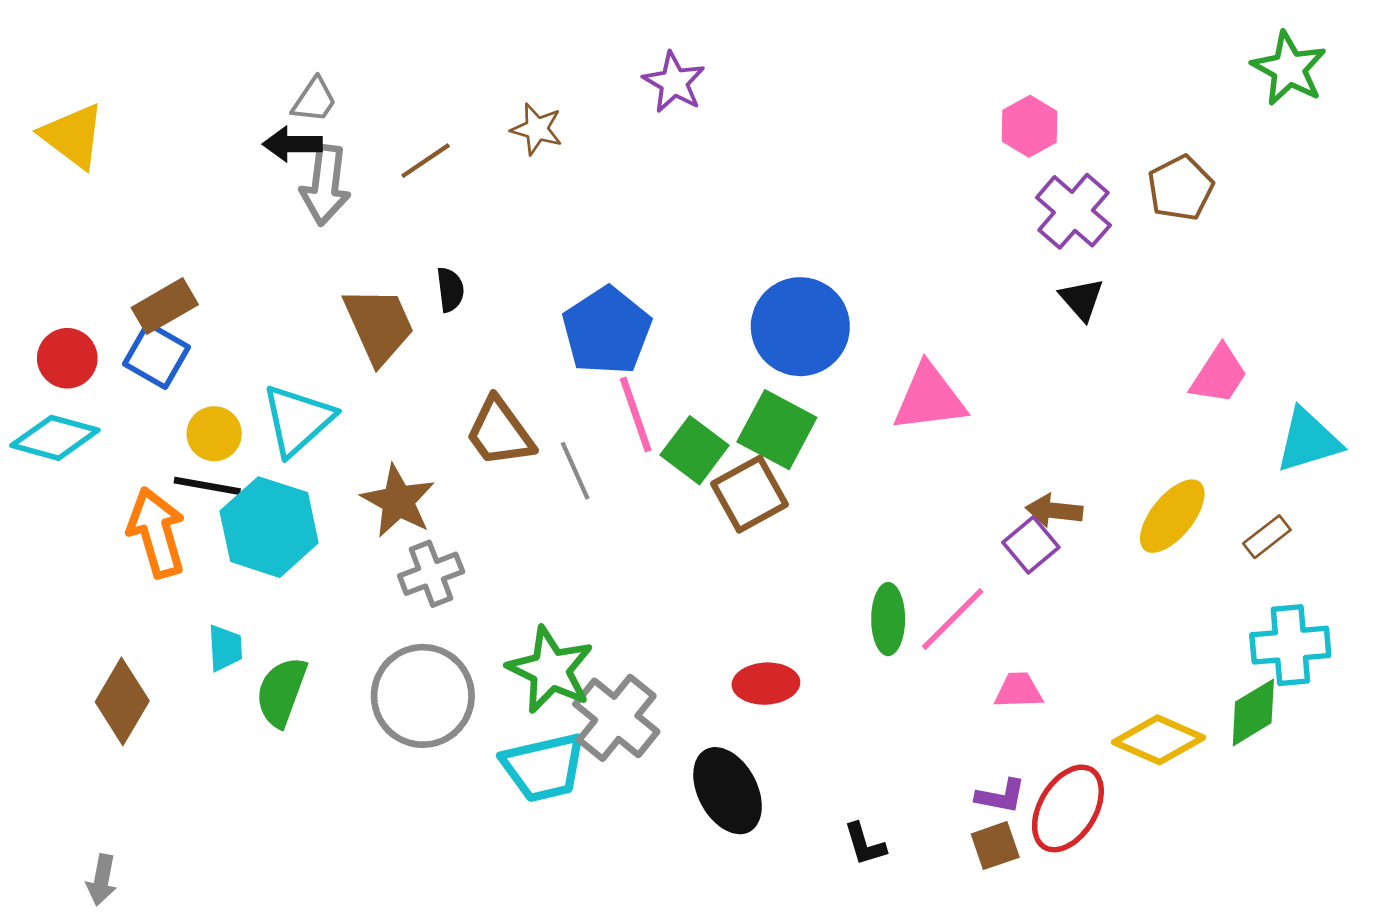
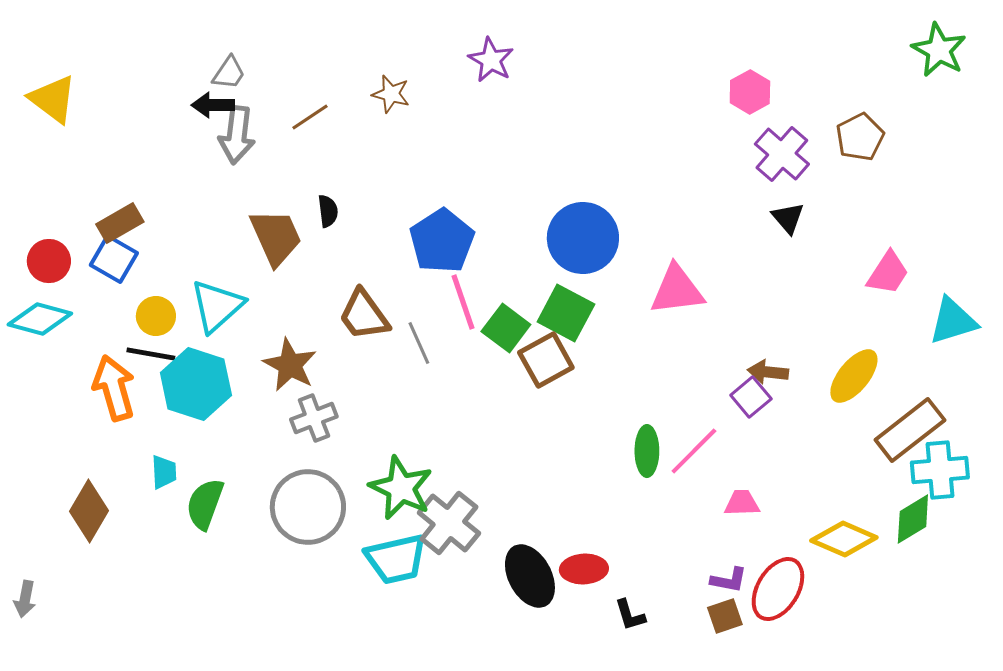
brown rectangle: (1267, 537) -> (910, 430), moved, size x2.0
red ellipse: (766, 684) -> (584, 569), moved
gray arrow: (102, 880) -> (25, 599), moved

